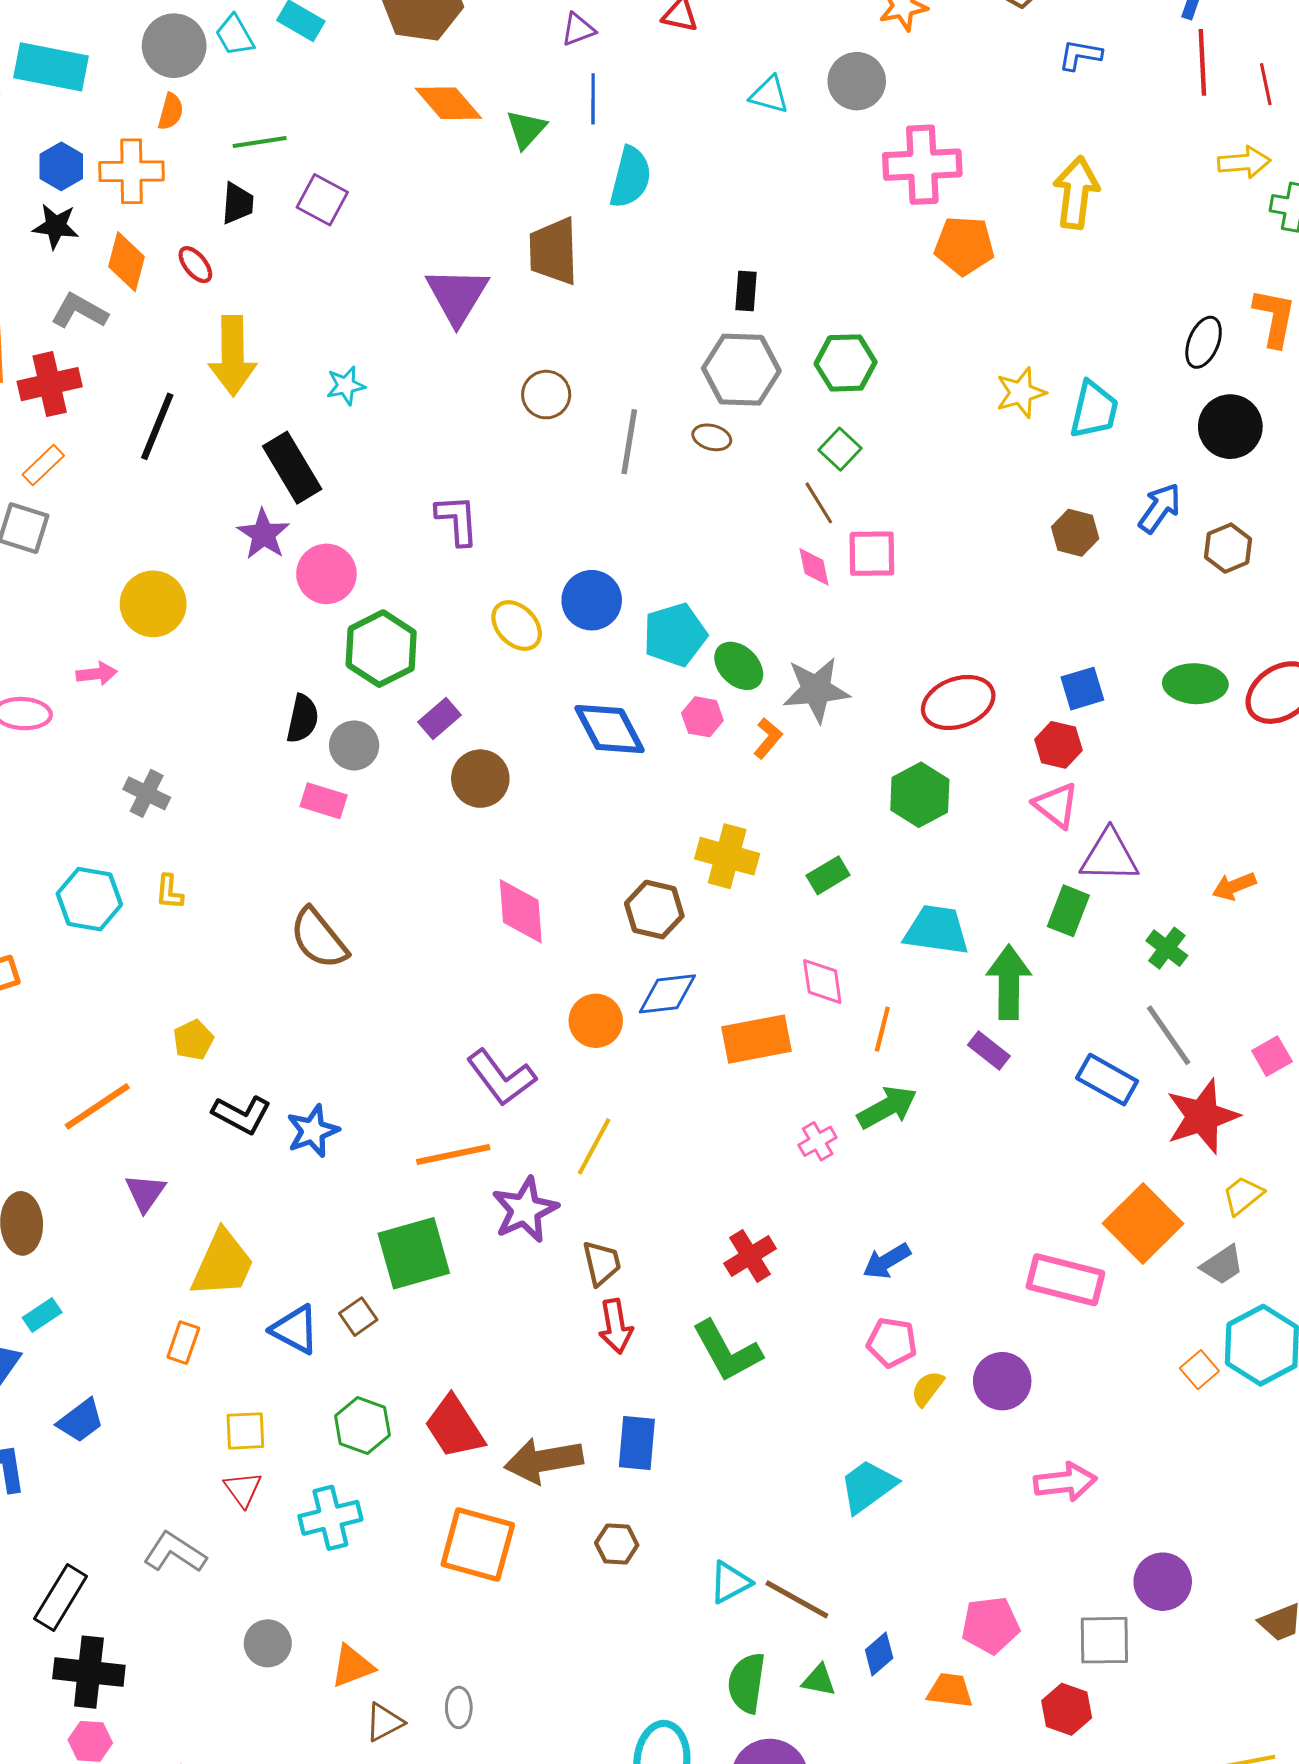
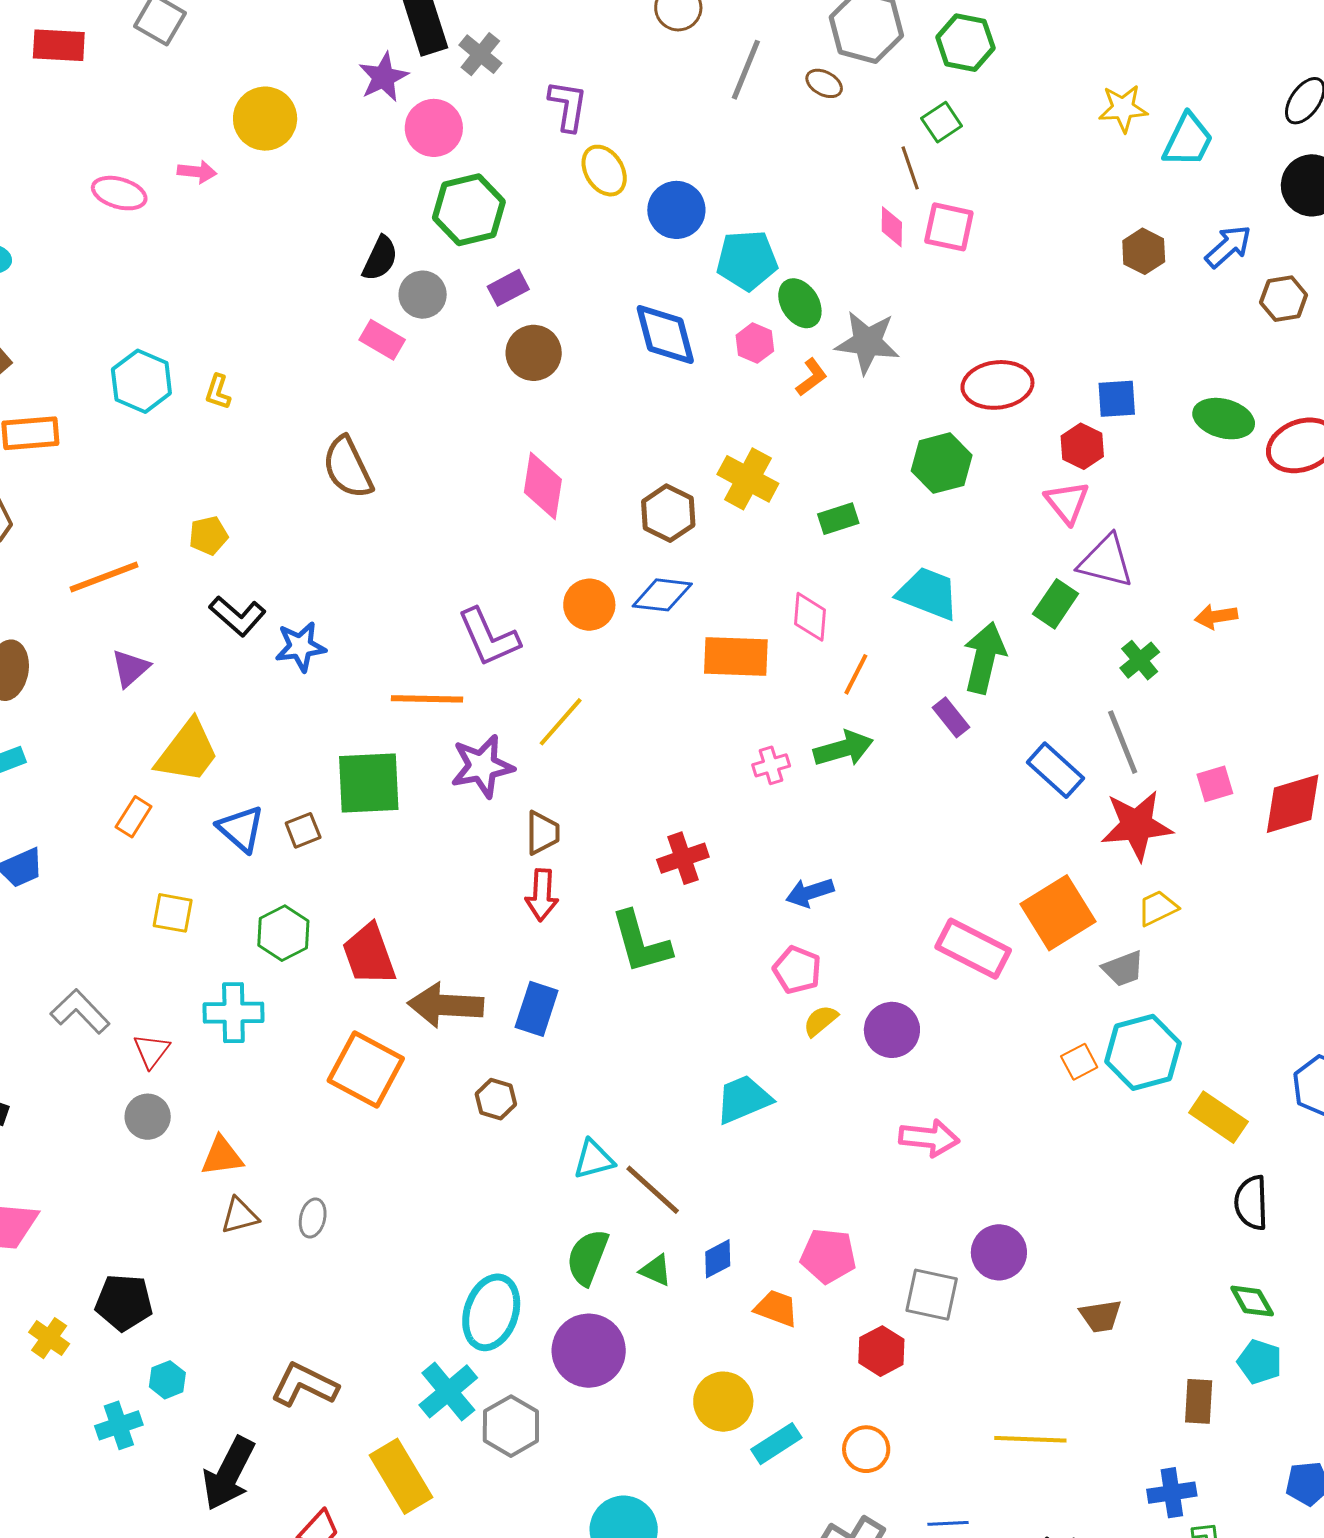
yellow ellipse: (517, 626) -> (604, 171), moved
gray cross: (147, 793) -> (480, 54), moved
red triangle: (243, 1489) -> (151, 1051), moved

